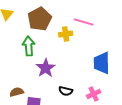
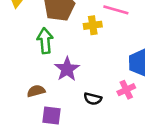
brown semicircle: (17, 92) -> (36, 91), moved
pink cross: (94, 94) -> (126, 90), moved

